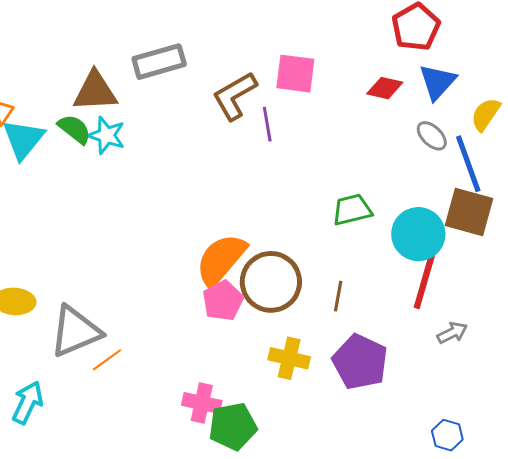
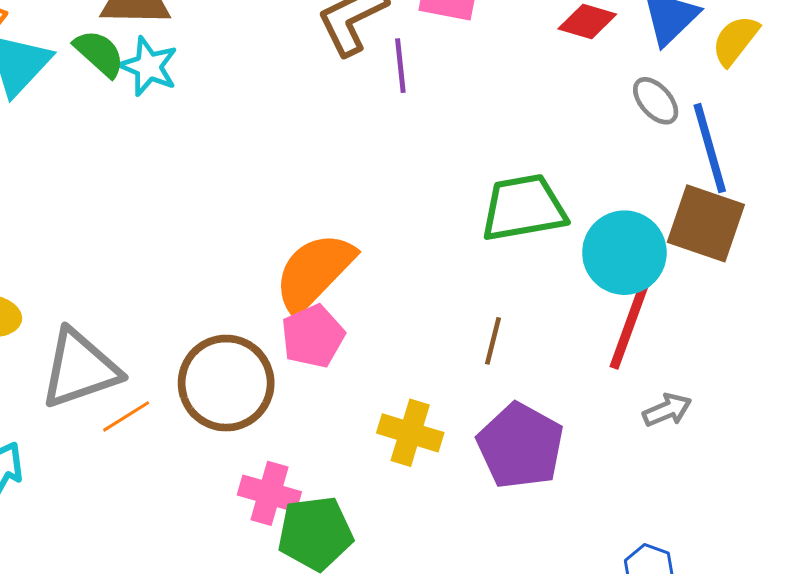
yellow semicircle: (486, 114) -> (735, 40), moved
green trapezoid: (352, 210) -> (524, 208), size x1.4
brown circle: (271, 282) -> (226, 383), moved

